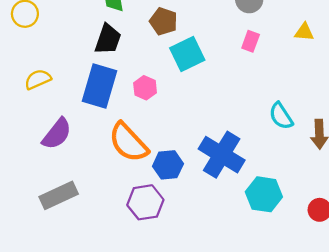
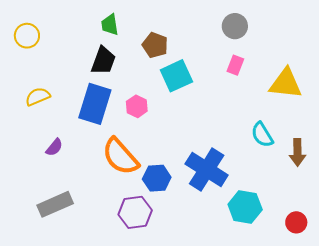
yellow triangle: (304, 32) -> (286, 84), moved, size x1.8
purple semicircle: (57, 134) -> (54, 147), size x0.6

